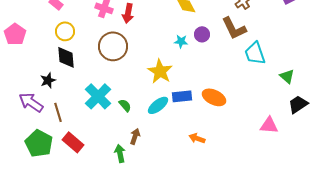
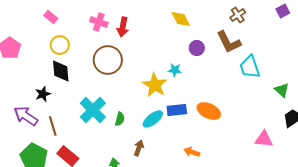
cyan star: (181, 41) -> (175, 70), moved
green semicircle: (125, 105) -> (120, 119), turned 56
brown arrow: (135, 136) -> (139, 148), moved

